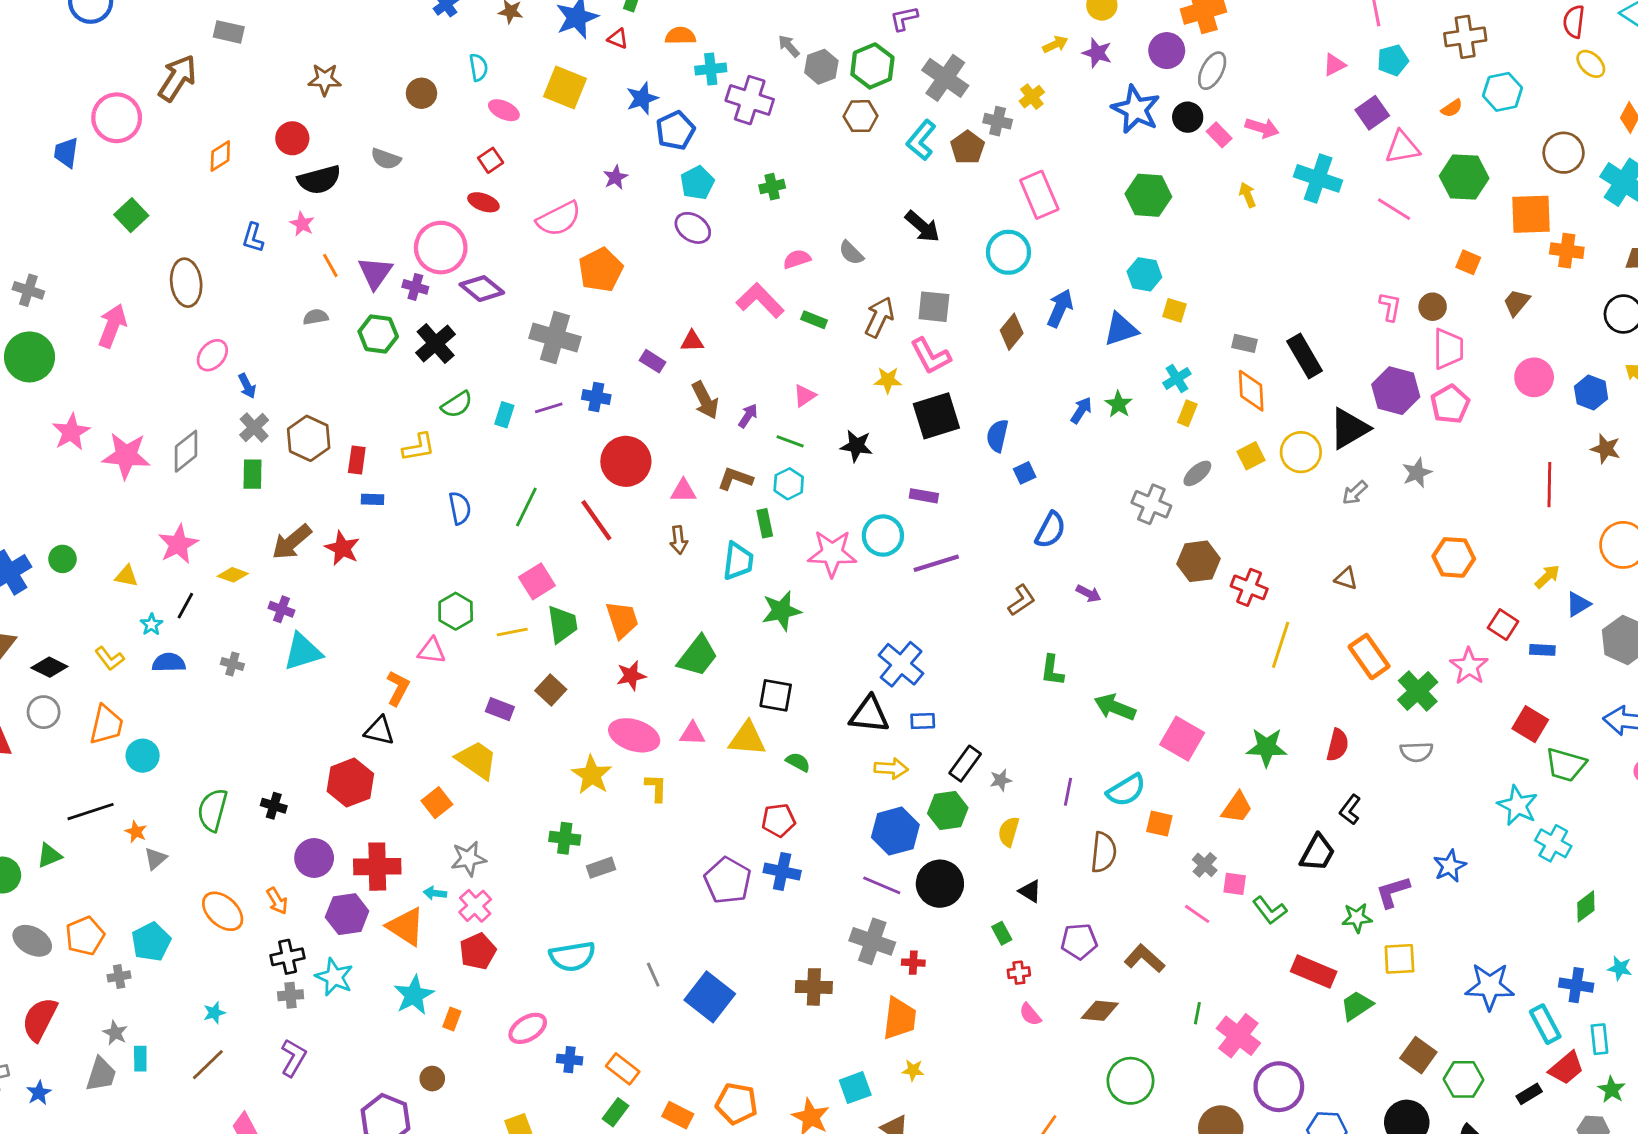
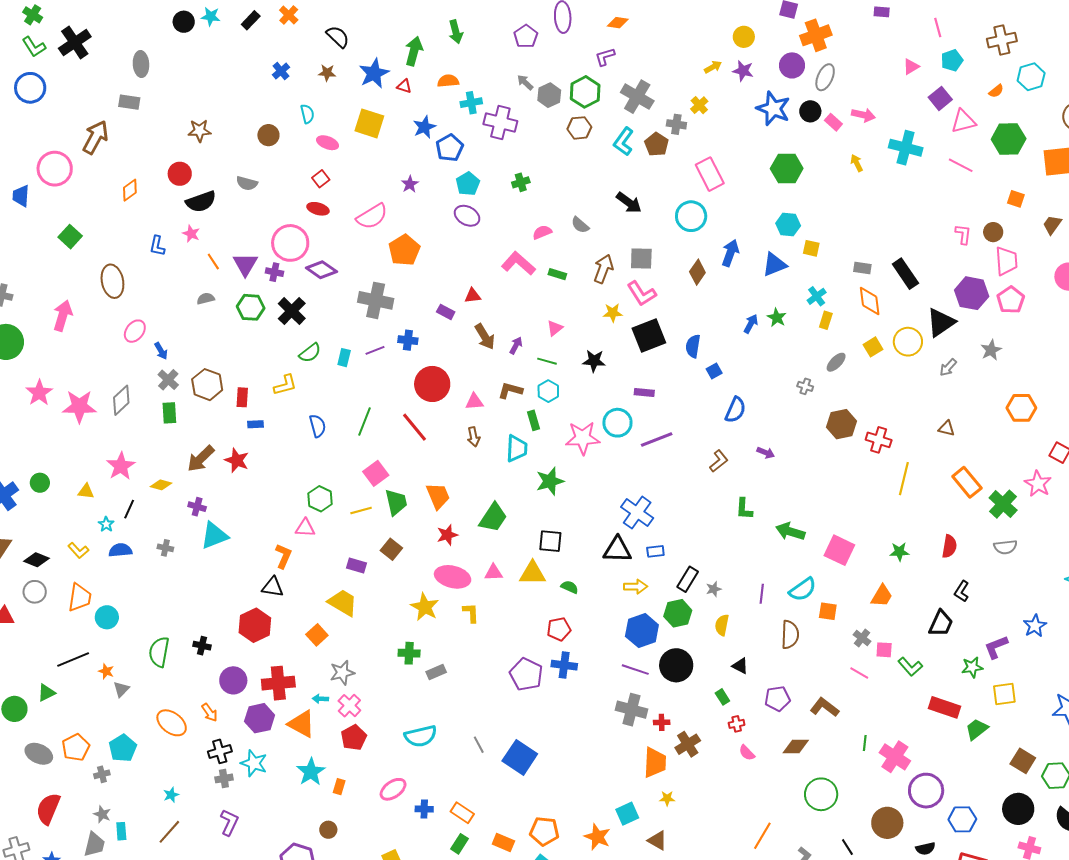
gray cross: (1151, 504) -> (805, 386), size x0.6
green star: (1267, 747) -> (899, 552), size x0.7
brown cross: (814, 987) -> (688, 744), moved, turned -30

